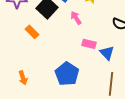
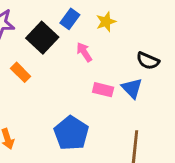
blue triangle: (107, 53) -> (132, 88), moved

